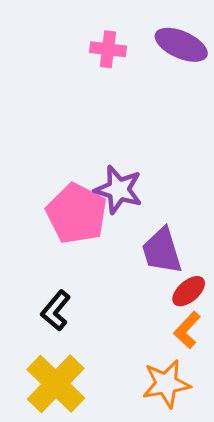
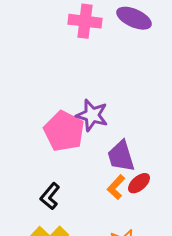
pink cross: (108, 49) -> (85, 21), size x1.4
orange L-shape: (187, 330) -> (116, 187), moved

